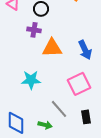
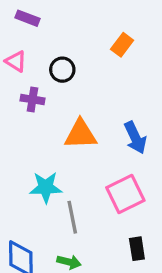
purple cross: (34, 30) -> (32, 99), moved
gray line: (59, 109) -> (72, 217), moved, turned 30

